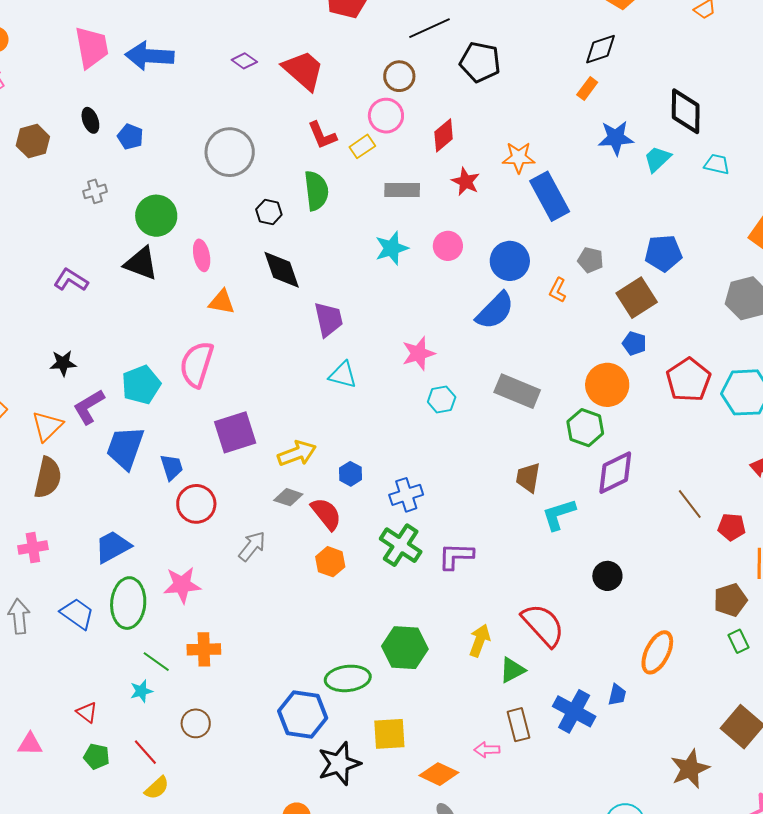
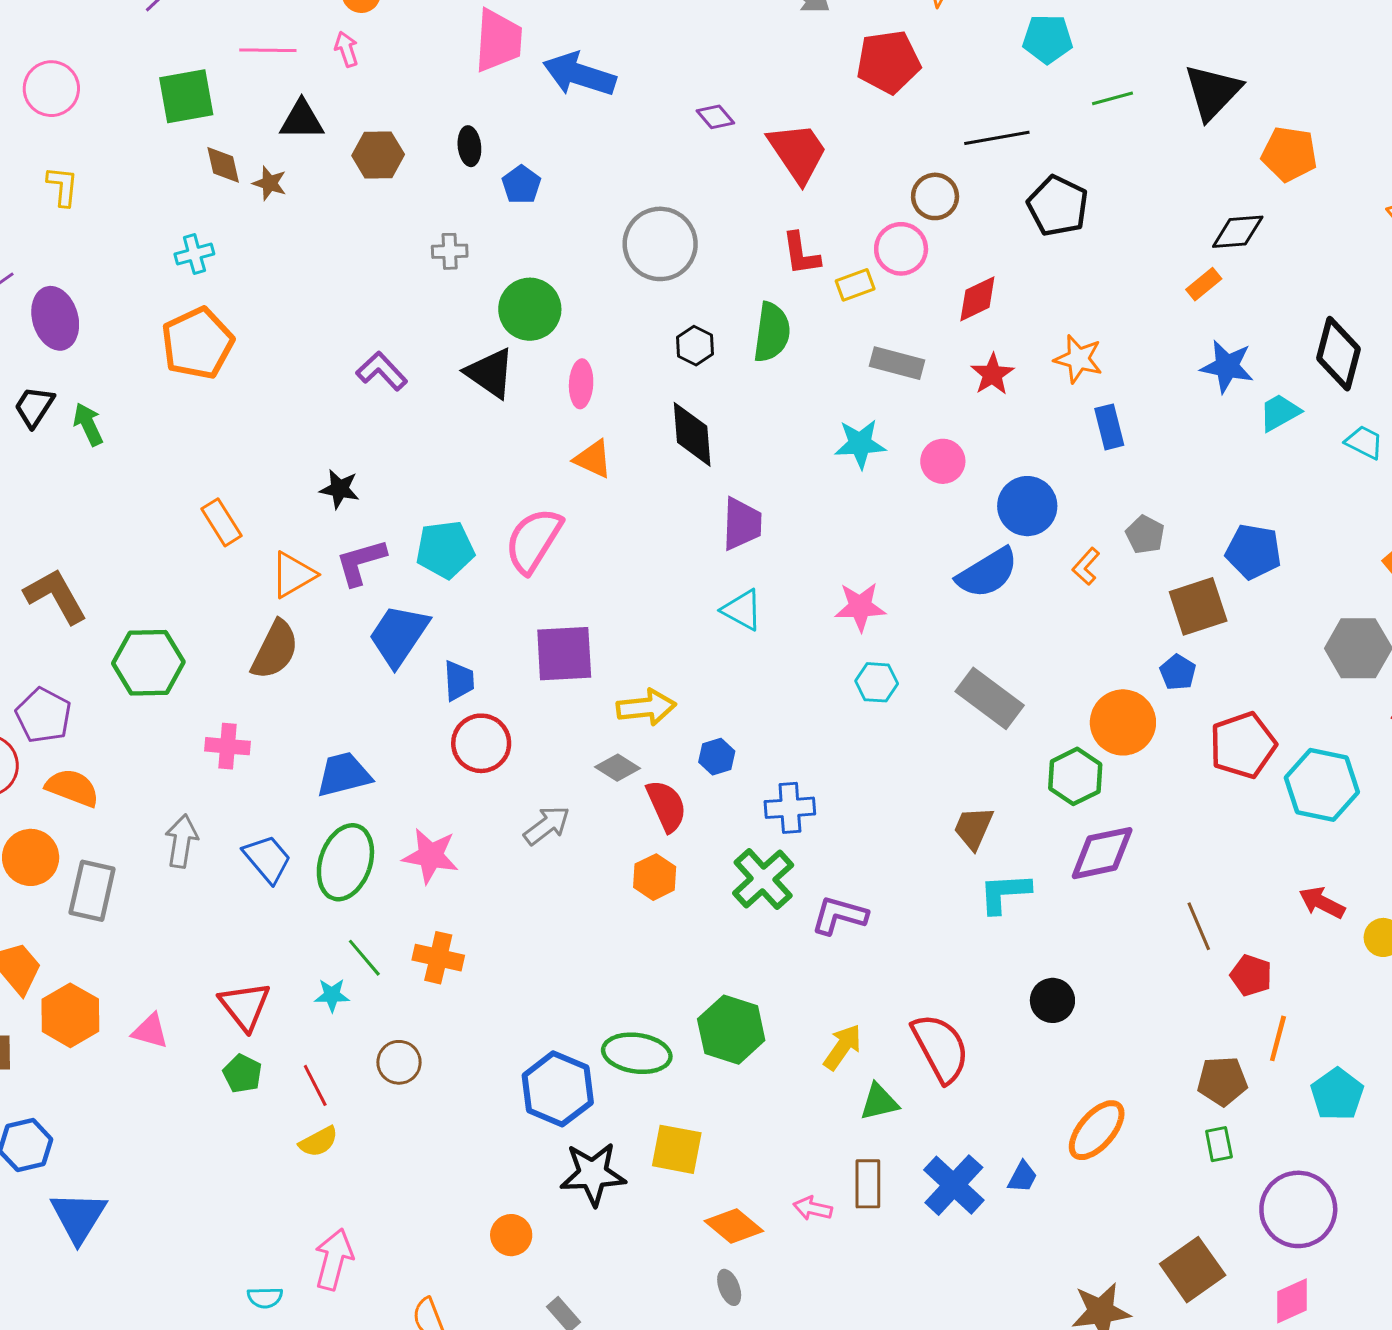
blue rectangle: (550, 196) -> (1109, 427), size x0.6
red triangle: (87, 712) -> (245, 1006), size x1.6

